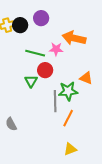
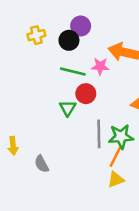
black circle: (20, 25) -> (69, 40), moved
green star: (68, 91) -> (121, 137), moved
yellow triangle: (70, 149) -> (116, 179), moved

